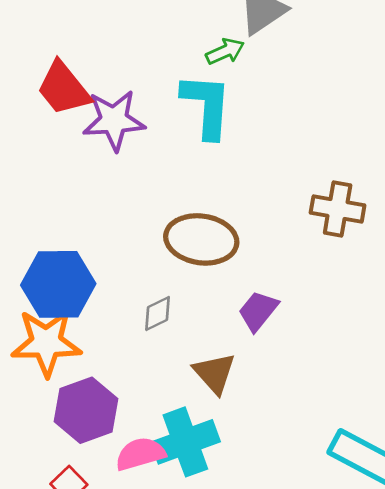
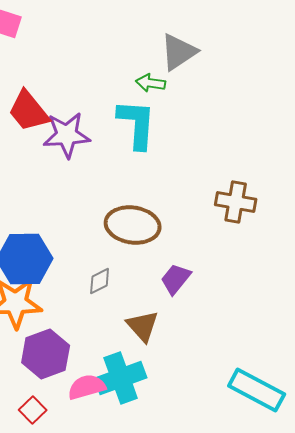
green arrow: (225, 51) -> (151, 83), turned -148

